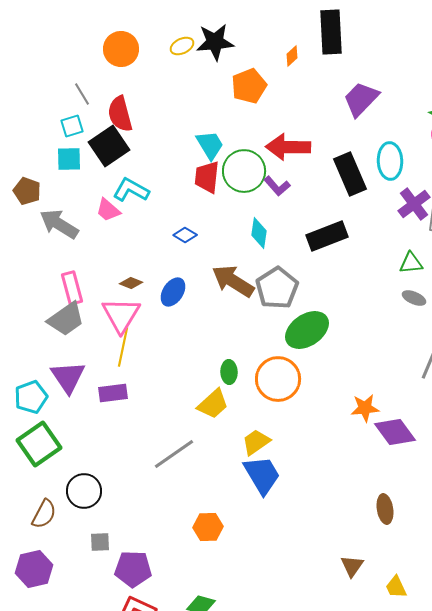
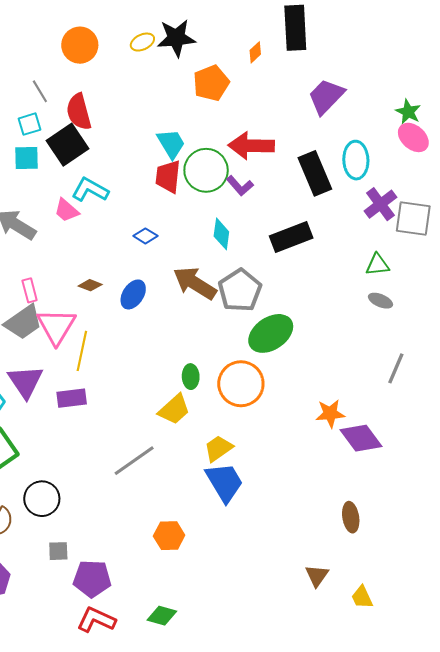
pink rectangle: (72, 288) -> (30, 290), size x0.7
pink triangle: (121, 315) -> (56, 326), moved

